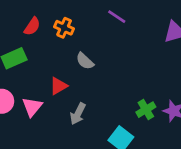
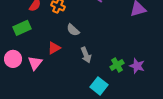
gray arrow: (78, 114) -> (86, 55), moved, turned -49

